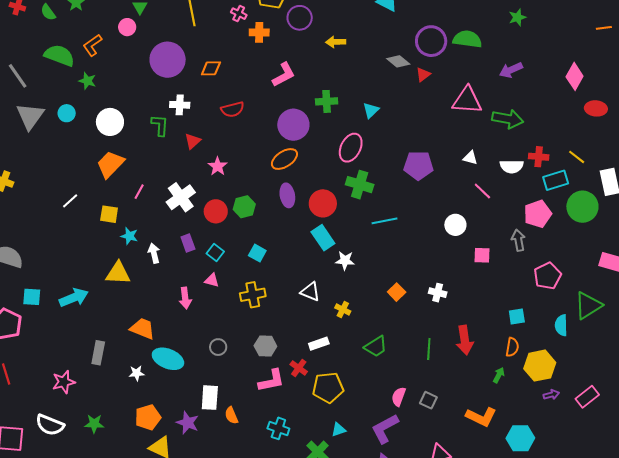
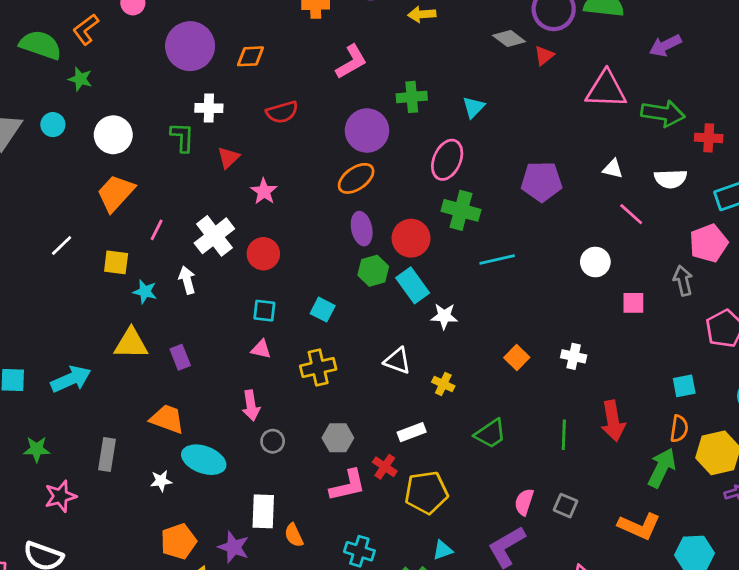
red cross: (539, 157) -> (709, 138), moved
green hexagon: (244, 207) -> (373, 271), moved
purple rectangle: (188, 243) -> (180, 357), moved
cyan square: (215, 252) -> (264, 311), turned -30
white arrow: (154, 253) -> (187, 280), moved
pink arrow: (185, 298) -> (251, 405), moved
green arrow: (499, 375) -> (662, 468), size x1.8
green star: (94, 424) -> (37, 449), moved

